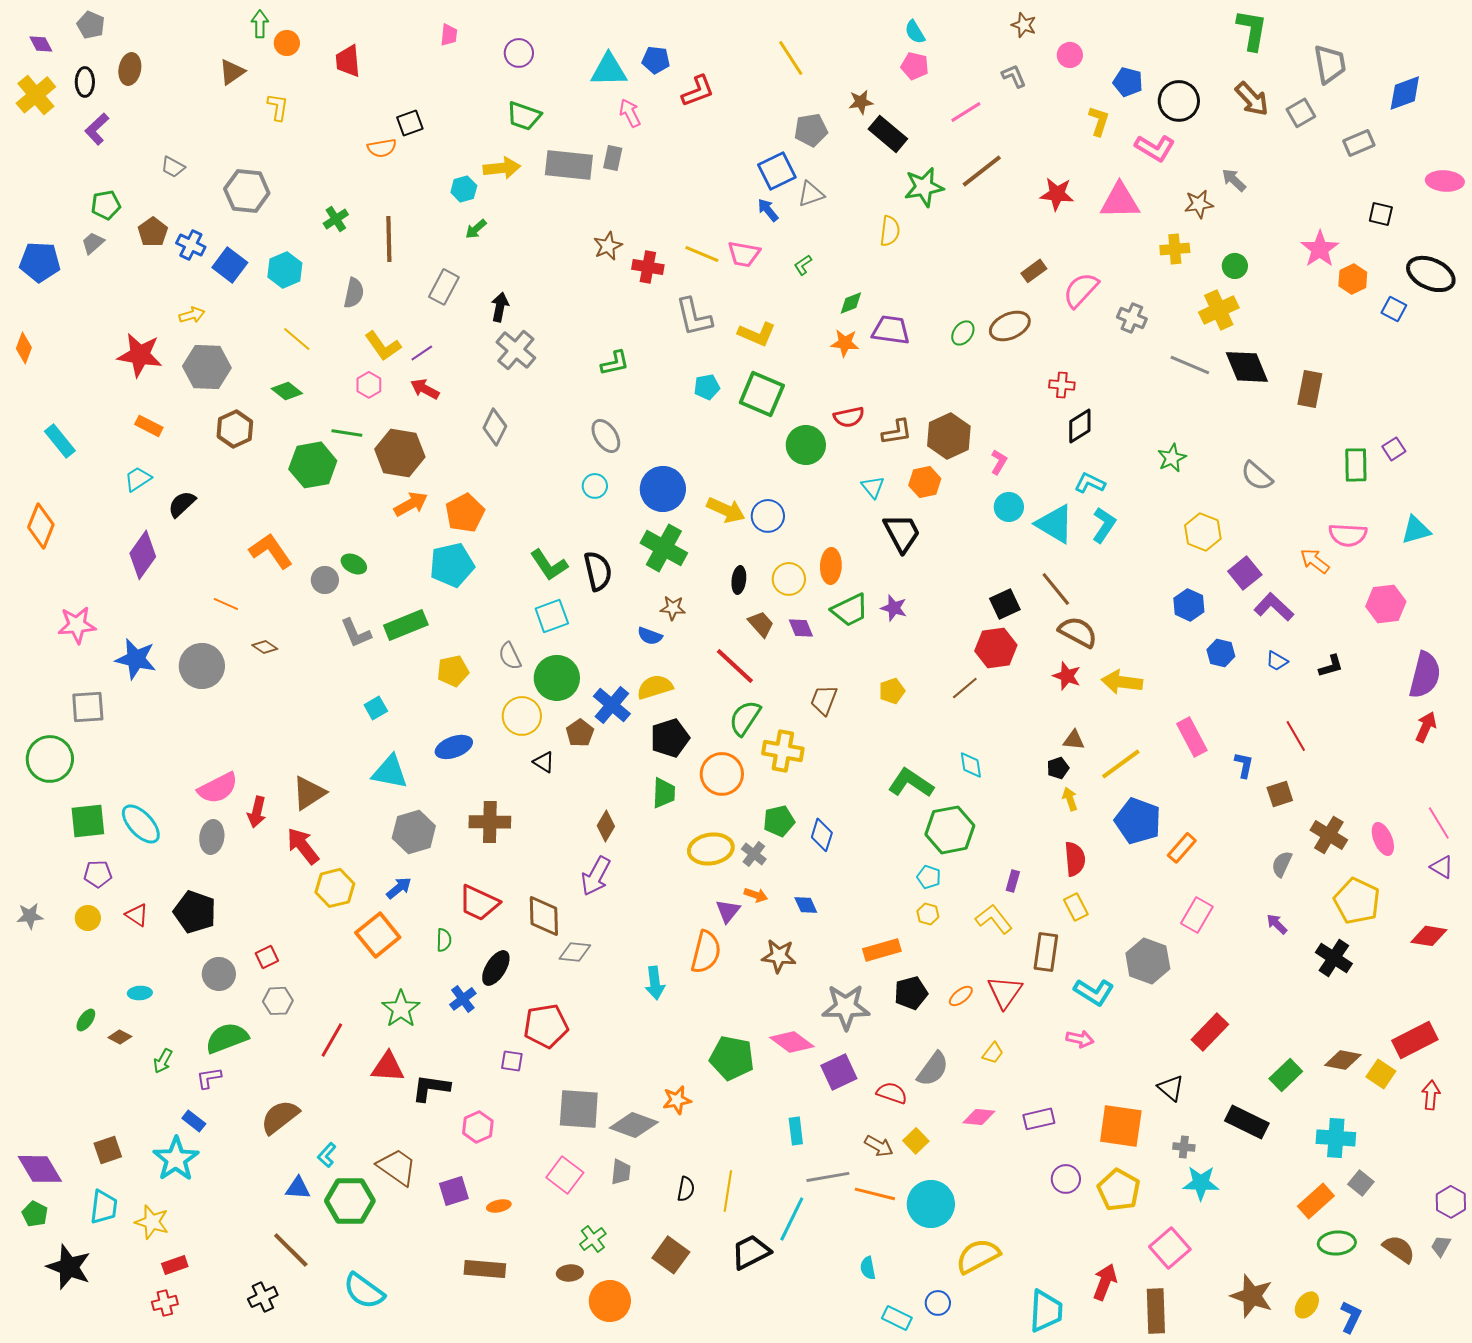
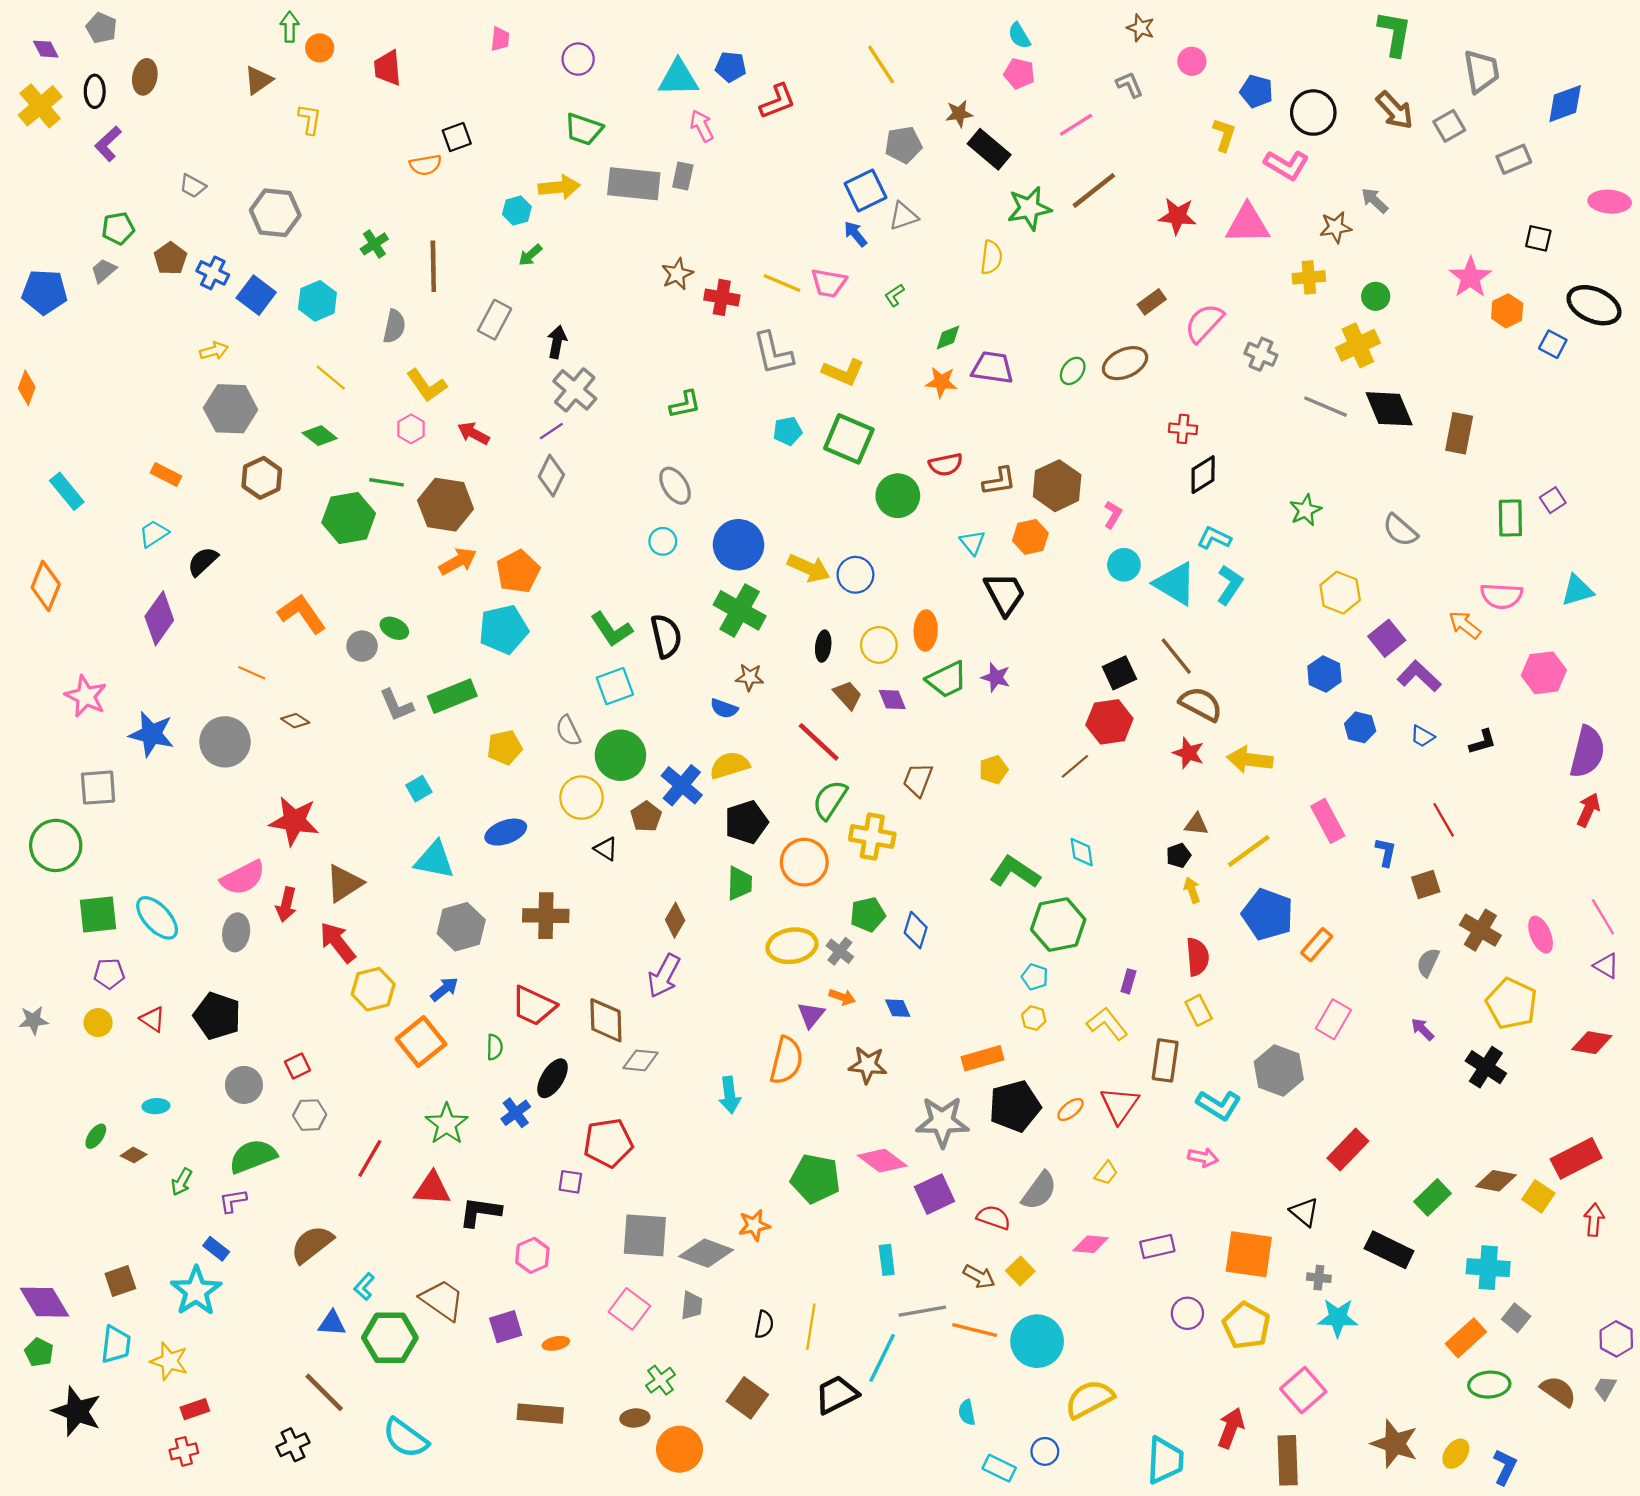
purple line: (422, 353) -> (551, 431), moved
red star: (140, 355) -> (294, 821), moved
pink star: (77, 625) -> (86, 696), turned 30
black pentagon: (911, 993) -> (1015, 1106), size x1.4

